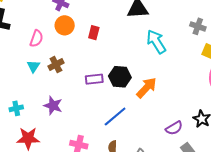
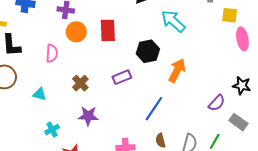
red rectangle: (94, 33) -> (108, 30), size x1.5
brown cross: (56, 65) -> (80, 83), moved
cyan triangle: (33, 66) -> (40, 94), moved, turned -32
black hexagon: (120, 77) -> (148, 51), moved

